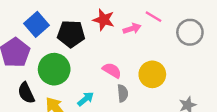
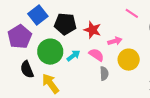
red star: (104, 20) -> (92, 30), moved
pink arrow: (132, 29) -> (115, 41), moved
cyan arrow: (86, 99) -> (73, 56), moved

